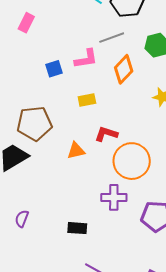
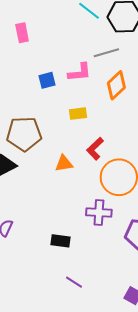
pink rectangle: (26, 23) -> (22, 33), turned -42
red L-shape: (106, 134) -> (95, 149), turned -65

